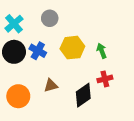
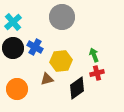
gray circle: (50, 18) -> (62, 17), moved, size x1.6
yellow hexagon: (72, 48) -> (61, 61), moved
green arrow: (102, 51) -> (94, 55), moved

